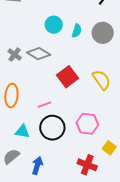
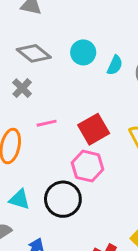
gray diamond: (39, 54) -> (34, 53), moved
pink line: (44, 105) -> (47, 123), moved
pink hexagon: (87, 124) -> (87, 166), moved

